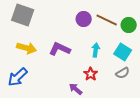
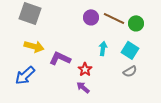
purple L-shape: (60, 49) -> (60, 58), moved
red star: (91, 74) -> (85, 69), moved

